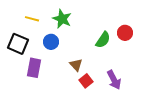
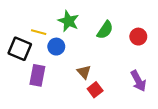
yellow line: (32, 19) -> (39, 32), moved
green semicircle: (103, 40) -> (105, 30), moved
purple arrow: (114, 80) -> (138, 81), moved

